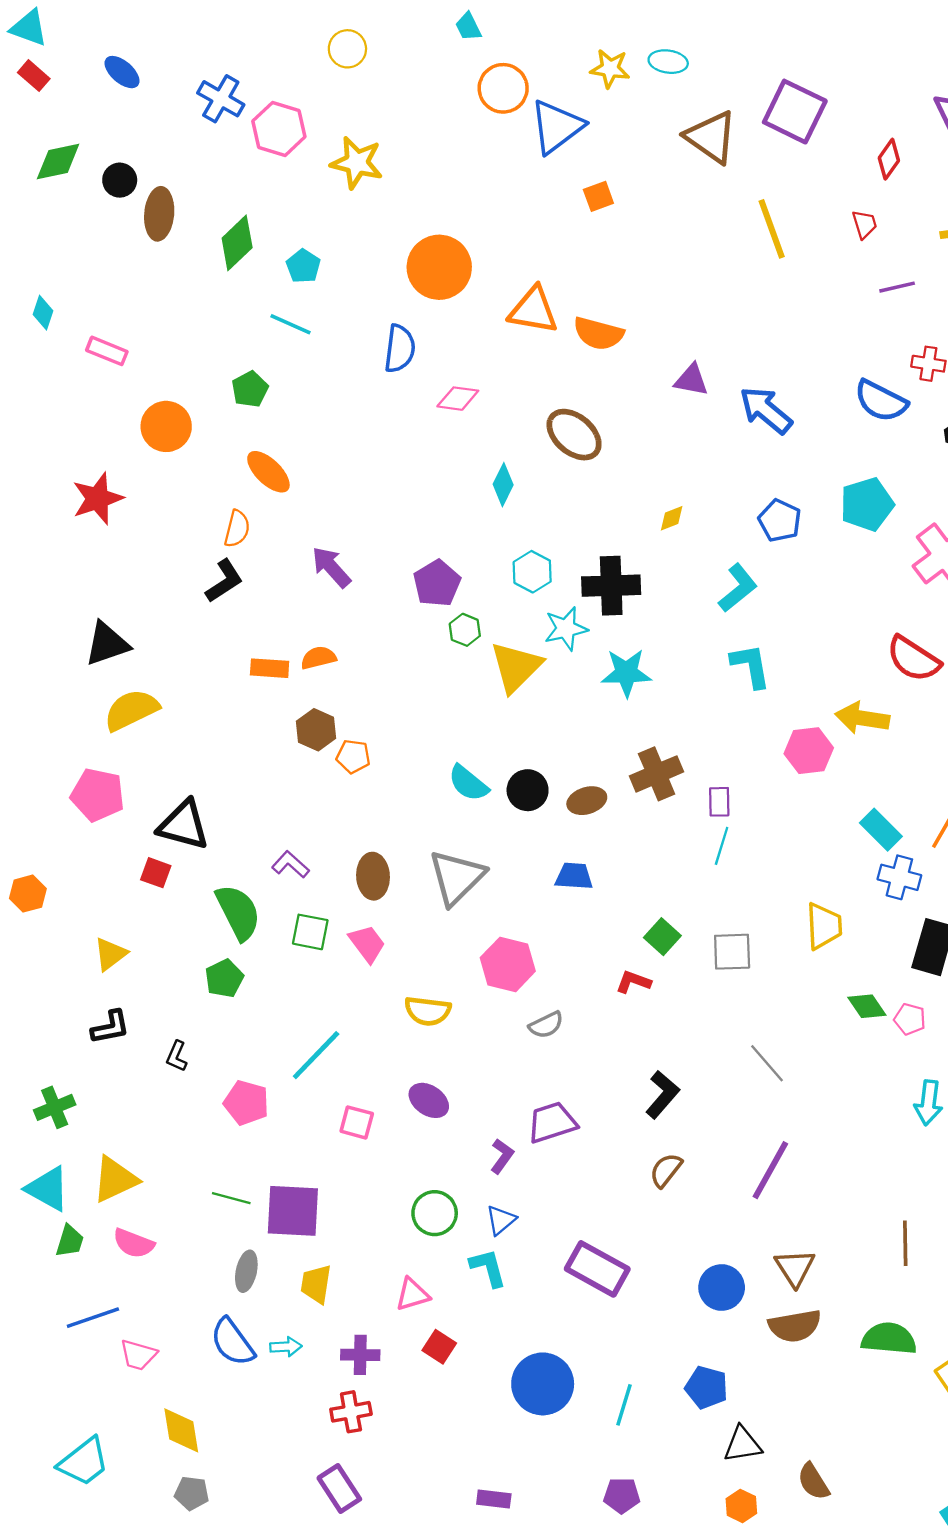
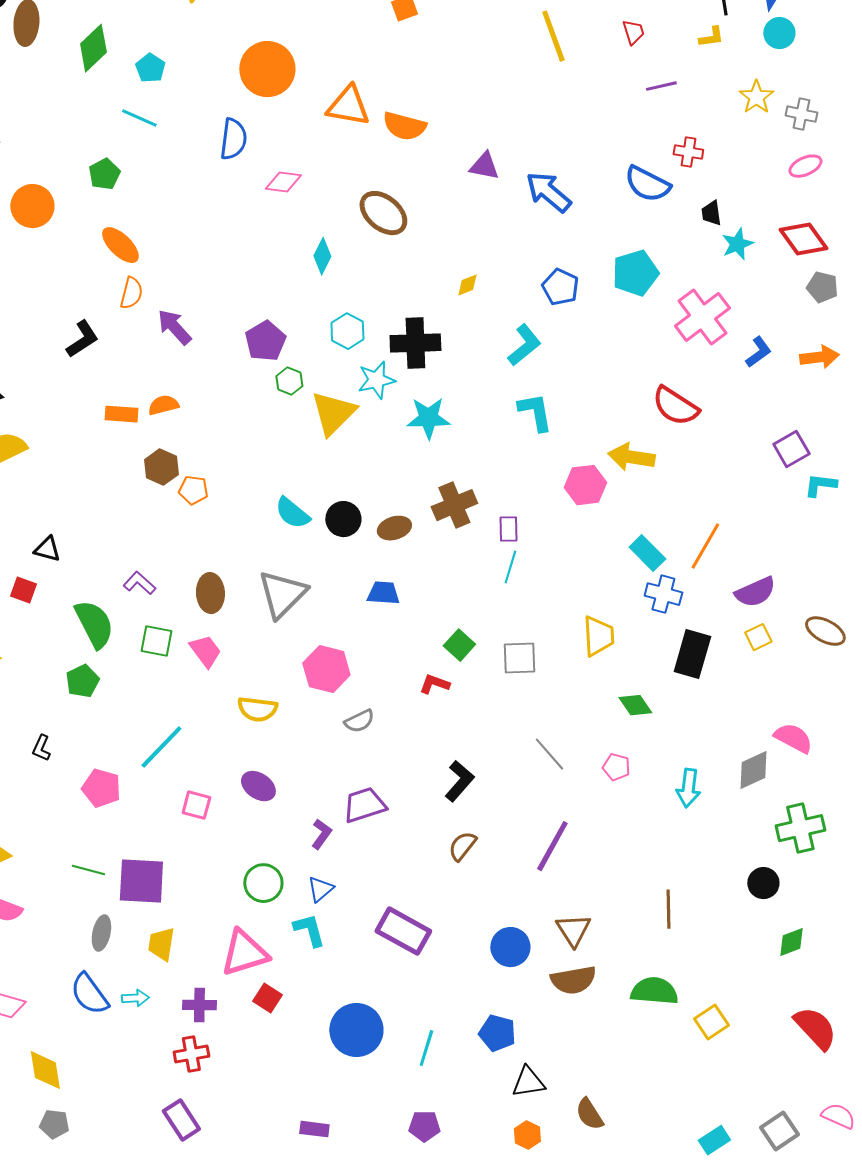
orange semicircle: (237, 529) -> (131, 293), moved
black triangle: (184, 825) -> (47, 549), size x0.6
pink pentagon: (910, 1019) -> (616, 767), moved
pink triangle: (413, 1294) -> (244, 953), size x1.6

